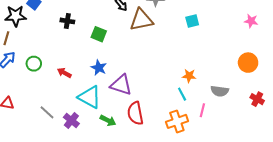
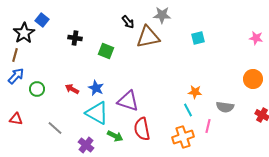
black star: (16, 16) -> (24, 33), turned -30
green circle: (34, 64) -> (37, 89), moved
blue star: (99, 68) -> (96, 88), moved
purple cross: (71, 120) -> (86, 145), moved

